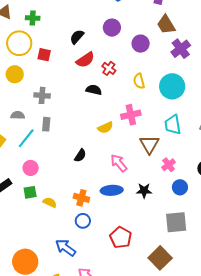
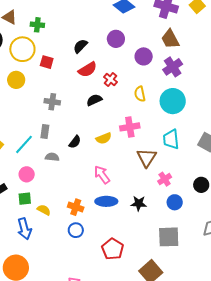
purple cross: (181, 49) -> (173, 67), moved
black semicircle: (94, 90) -> (94, 100), turned -42
gray cross: (42, 95) -> (52, 102), moved
gray semicircle: (18, 115) -> (52, 157), moved
black semicircle: (80, 156) -> (75, 142), moved
pink arrow: (119, 163) -> (102, 175), moved
blue arrow: (66, 248) -> (24, 229), moved, turned -145

